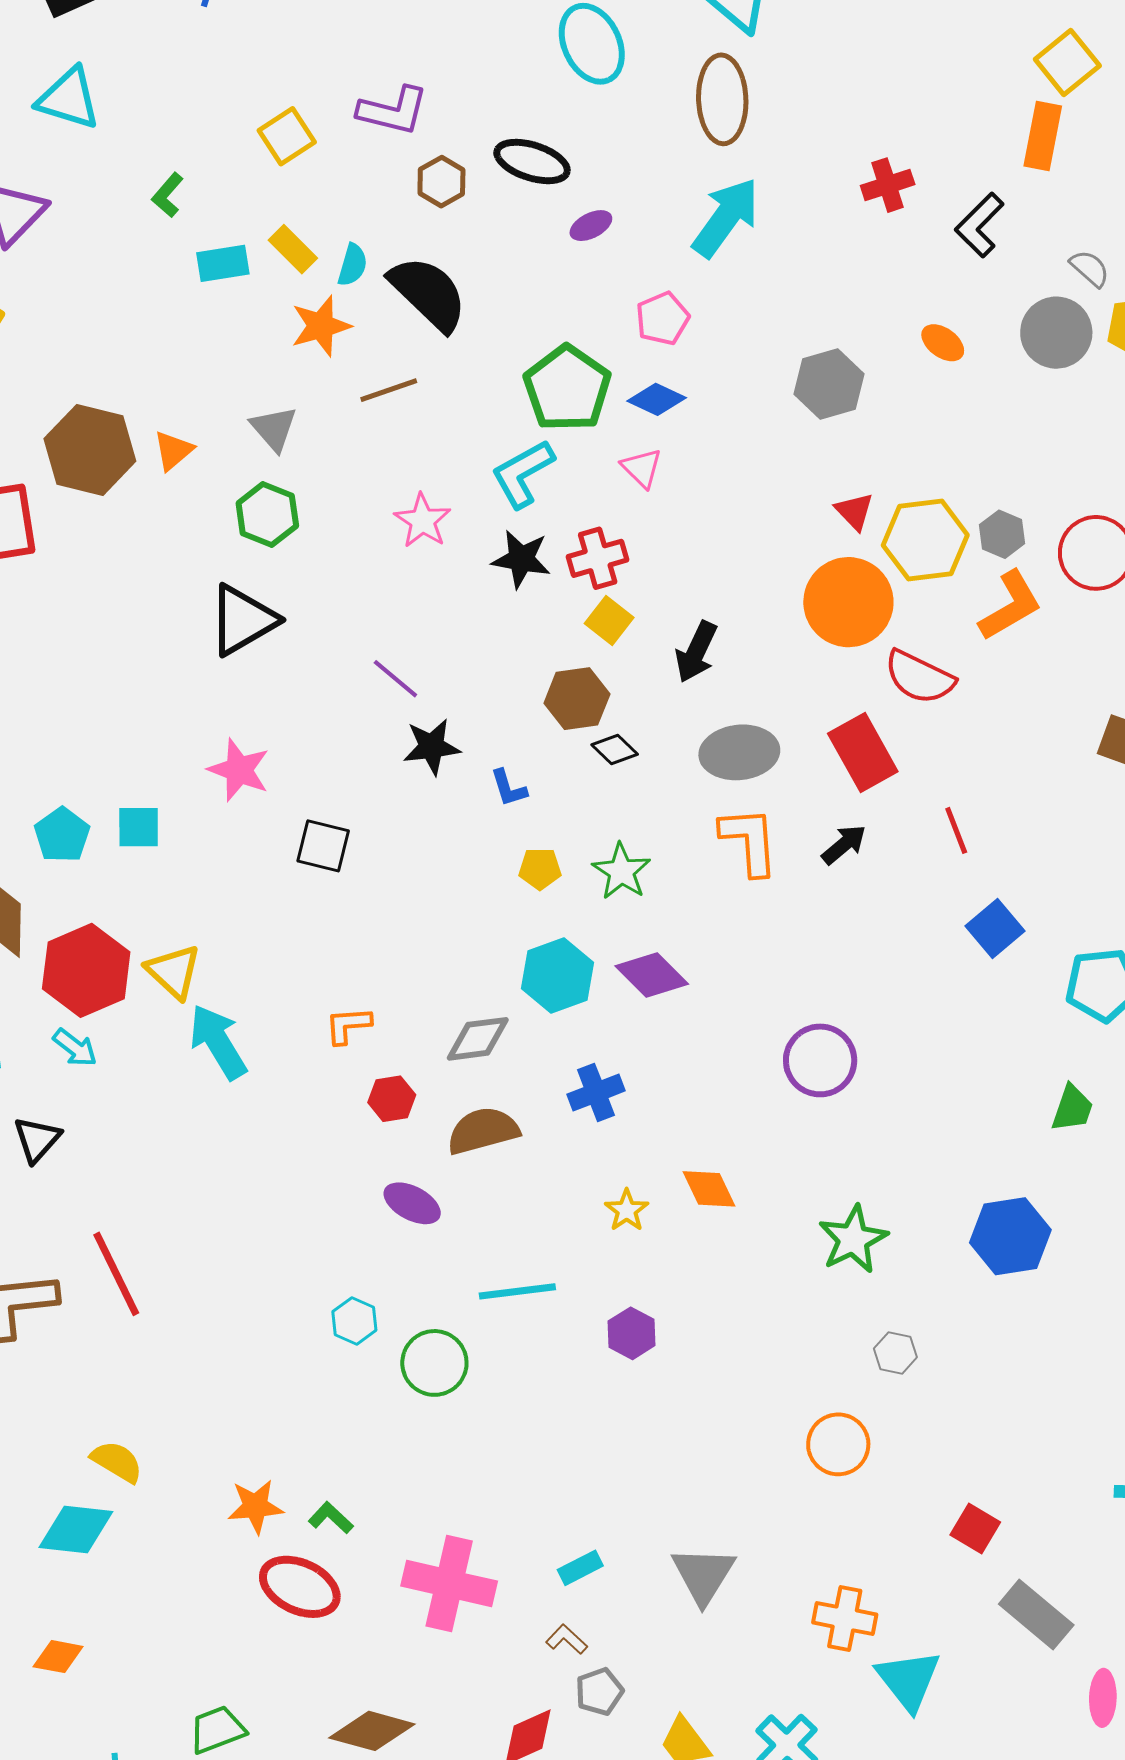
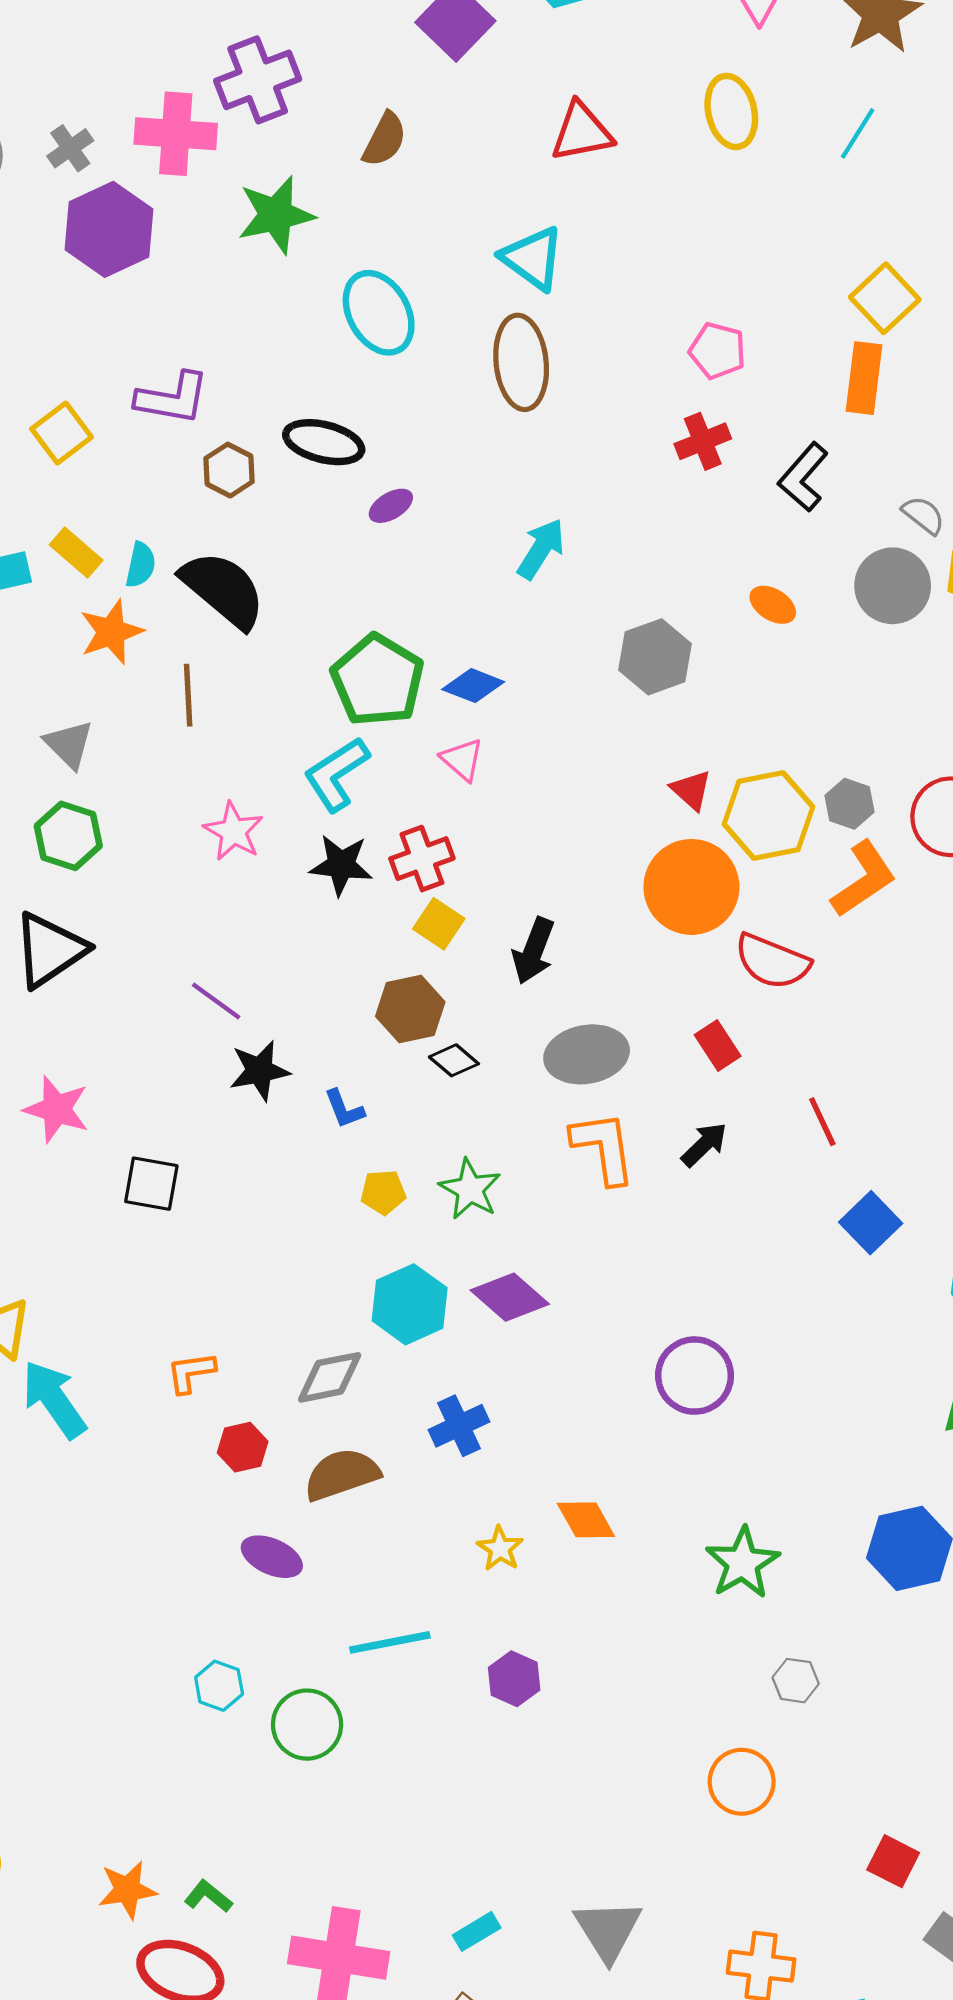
cyan arrow: (726, 218) -> (541, 549), moved, size x0.7
pink pentagon: (662, 319) -> (717, 351), moved, turned -30
brown line: (389, 390) -> (188, 695), turned -70
red rectangle: (863, 752) -> (718, 1045), size x0.6

